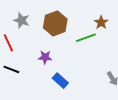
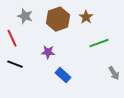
brown star: (101, 22) -> (86, 17), moved
green line: (86, 38) -> (99, 43), moved

